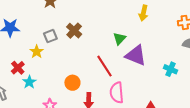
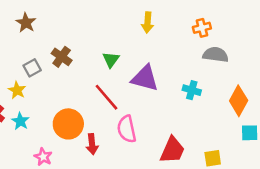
green triangle: (120, 39) -> (111, 60), moved
cyan star: (29, 82) -> (20, 121), moved
orange circle: (72, 83) -> (68, 124), size x1.5

